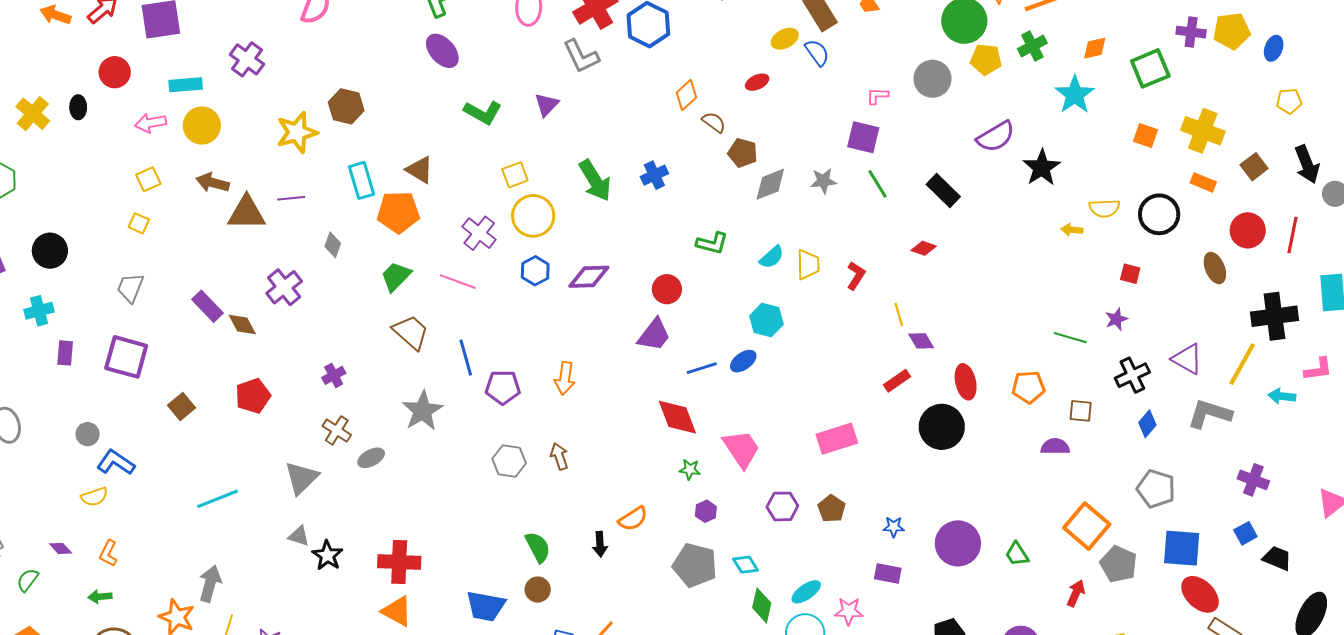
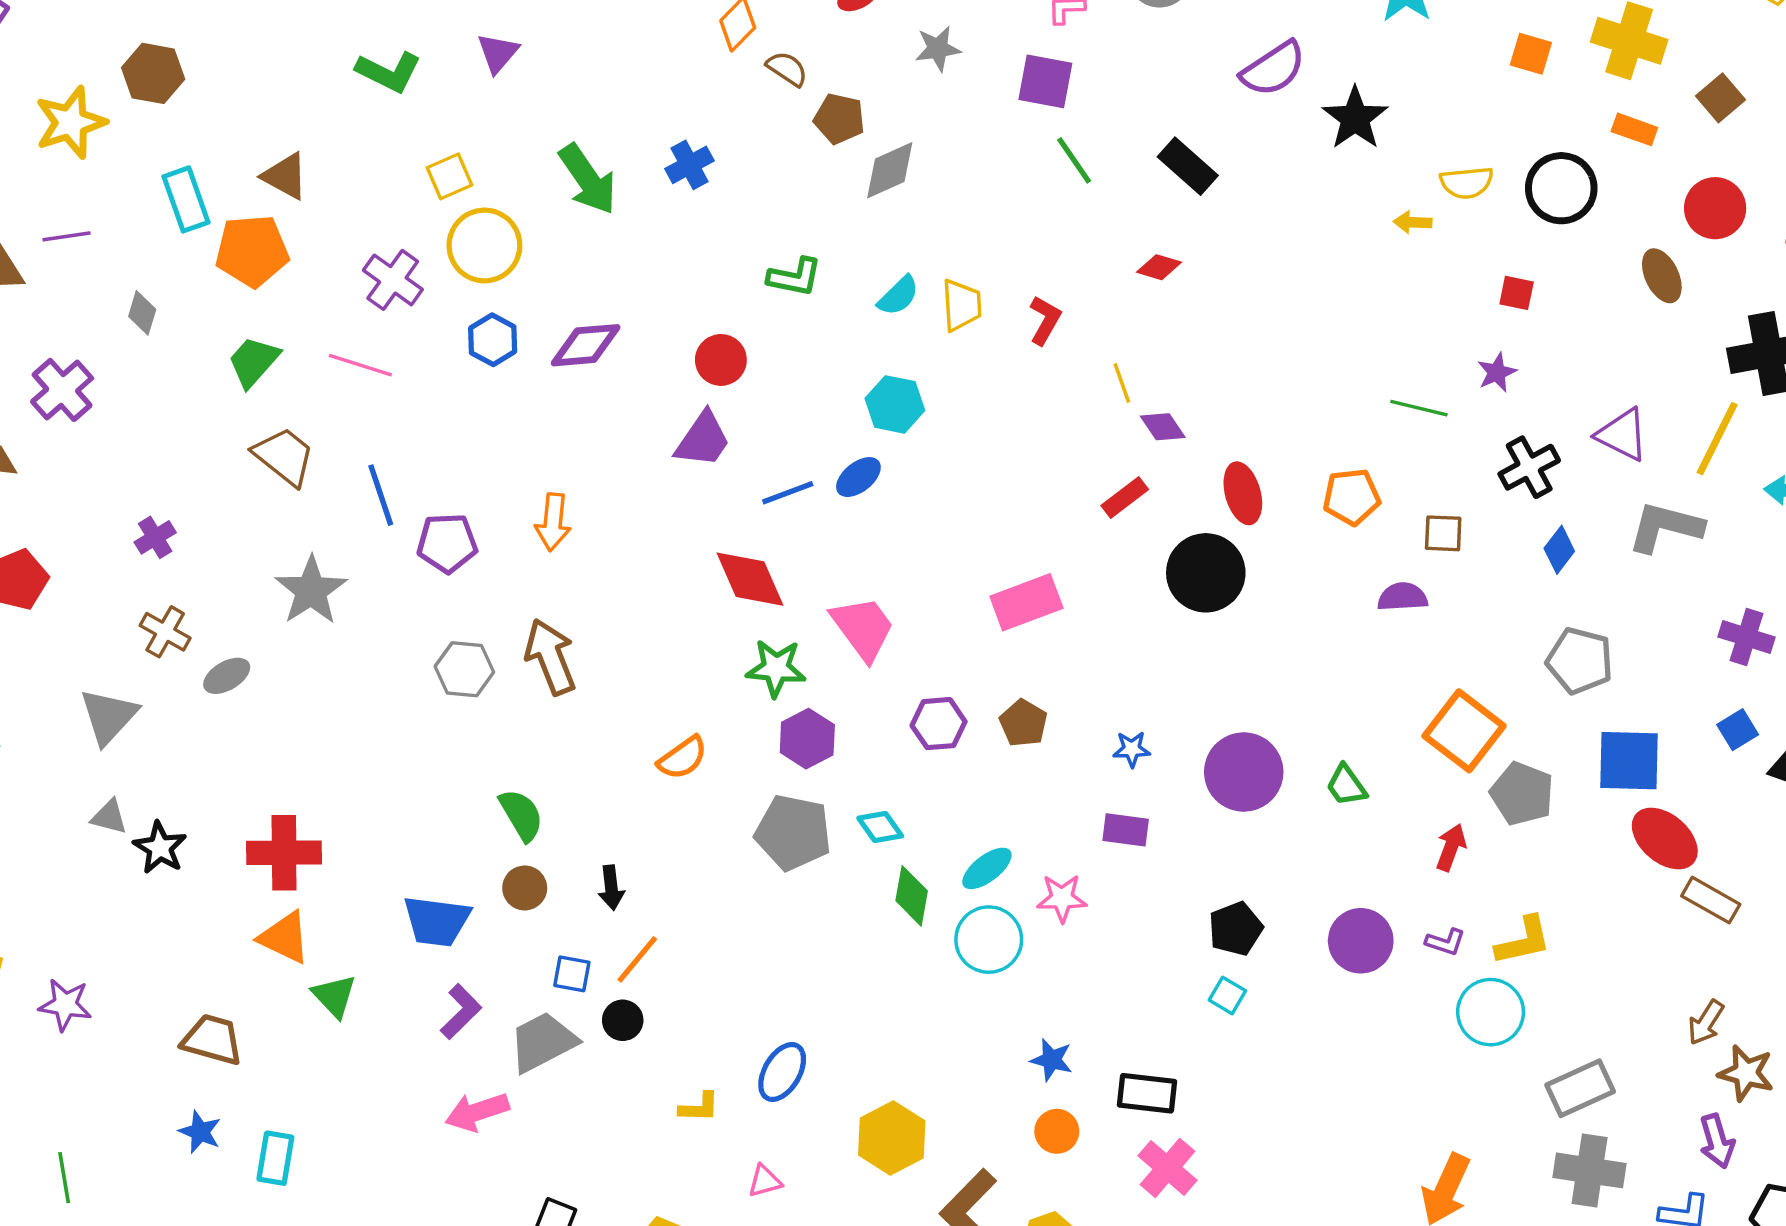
gray star: (823, 181) -> (938, 49), moved
brown arrow: (559, 456) -> (550, 657), size x1.6
green star: (690, 469) -> (776, 668), size x1.6
purple hexagon: (706, 511) -> (807, 739), size x1.5
black arrow: (600, 544) -> (611, 888), moved

